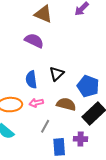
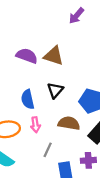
brown triangle: (43, 14) -> (54, 56), moved
pink arrow: (36, 103) -> (35, 125), turned -80

